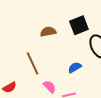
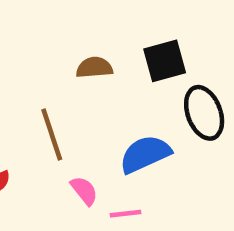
blue semicircle: (75, 68) -> (145, 154), size x1.6

